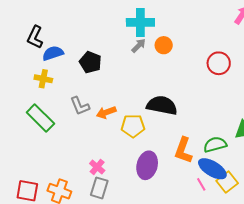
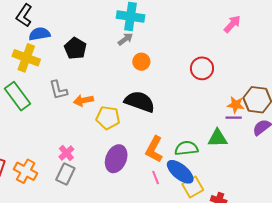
orange circle: (164, 45) -> (141, 62), moved
yellow cross: (43, 79) -> (26, 58), size x1.5
pink line: (201, 184) -> (156, 178), moved

